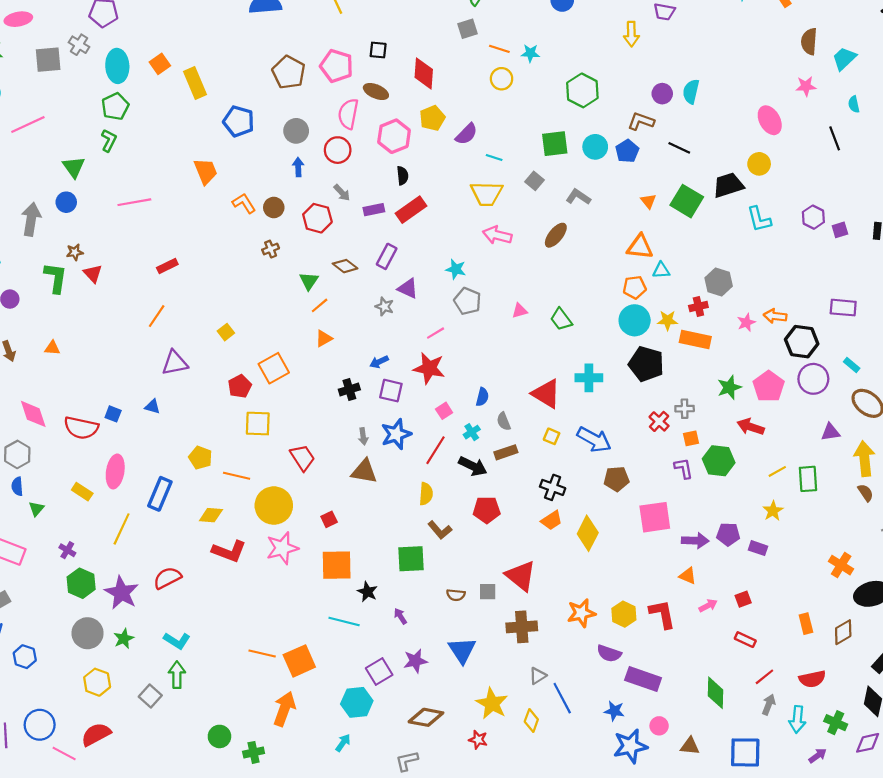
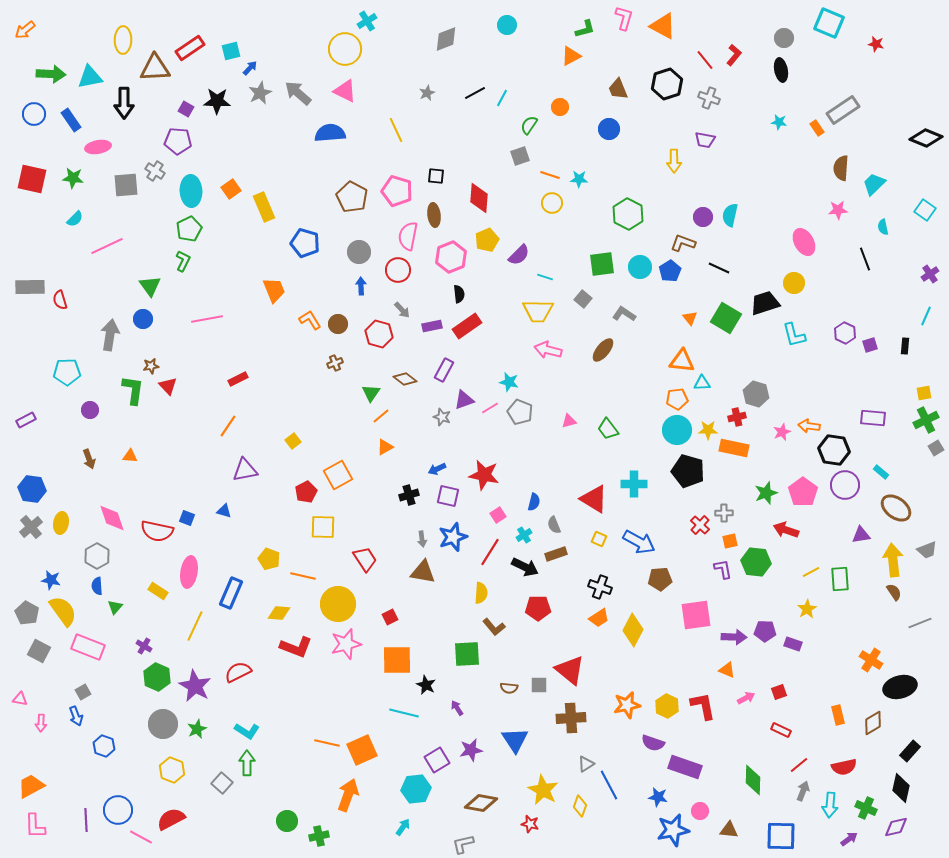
brown ellipse: (376, 91) -> (434, 215), turned 60
purple triangle: (408, 288) -> (464, 400), turned -45
pink line: (436, 333) -> (490, 408), moved

